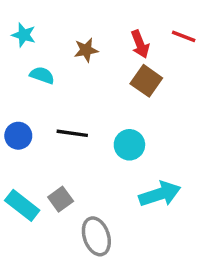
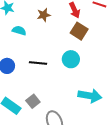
cyan circle: (129, 145) -> (71, 59), moved
cyan arrow: (160, 194) -> (90, 96), turned 30

